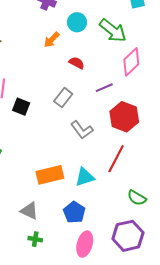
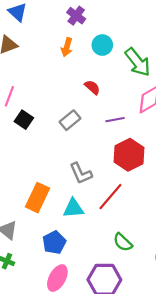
orange arrow: (52, 40) -> (67, 47), moved, turned -42
gray L-shape: (82, 130) -> (81, 173), moved
orange rectangle: (50, 175) -> (38, 198), turned -64

